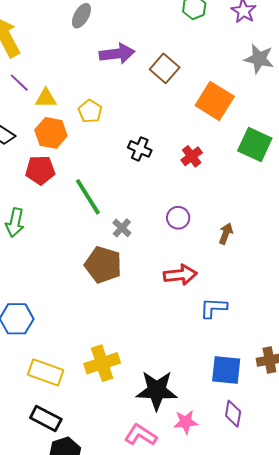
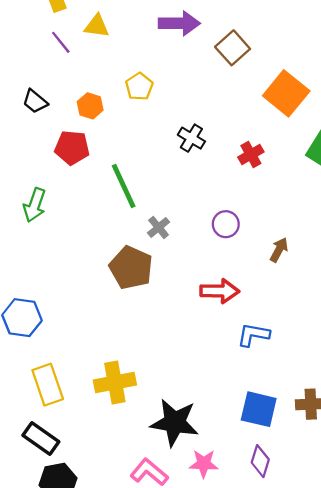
yellow triangle: (46, 98) -> (97, 26), moved
orange hexagon: (51, 133) -> (90, 106), size x0.7
yellow rectangle: (46, 372) -> (48, 385), turned 44

